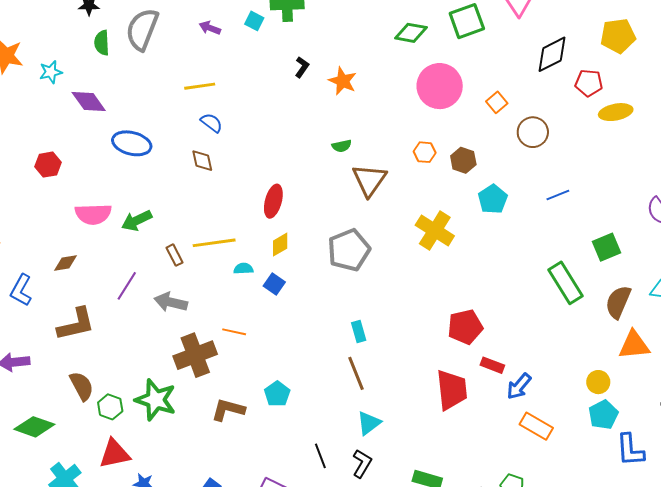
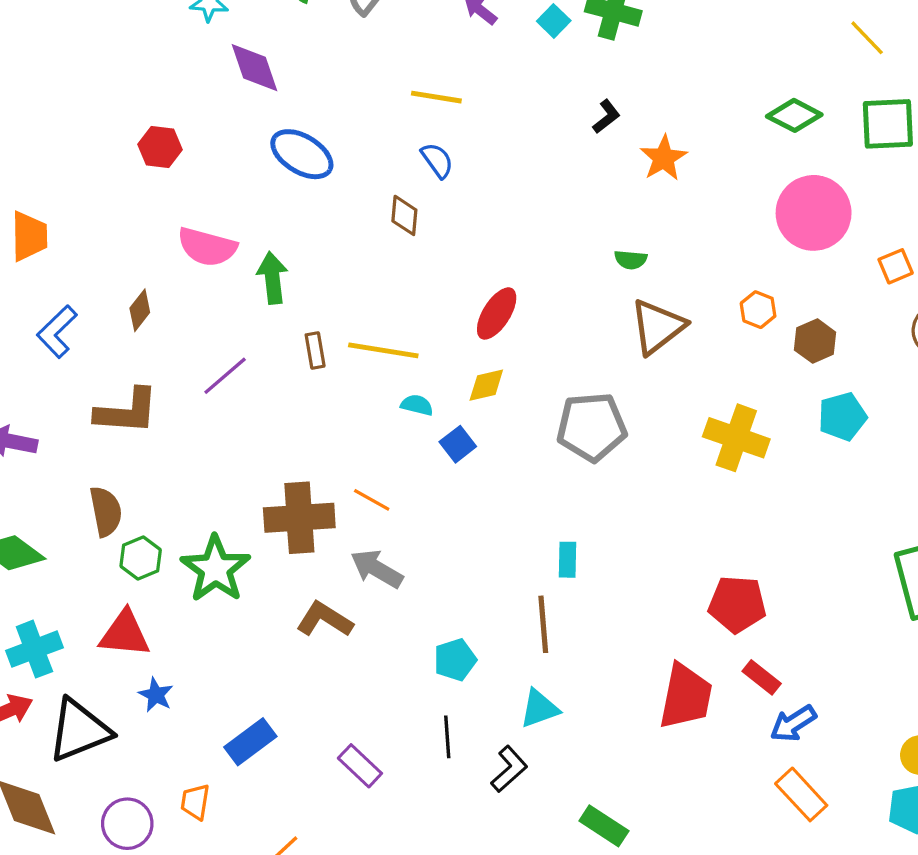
green arrow: (137, 221) -> (272, 278), turned 92
yellow cross: (435, 231) -> (736, 438), turned -30
brown diamond: (65, 263) -> (140, 310), turned -60
gray arrow: (171, 302) -> (377, 569), moved
cyan pentagon: (277, 394) -> (455, 660), moved

